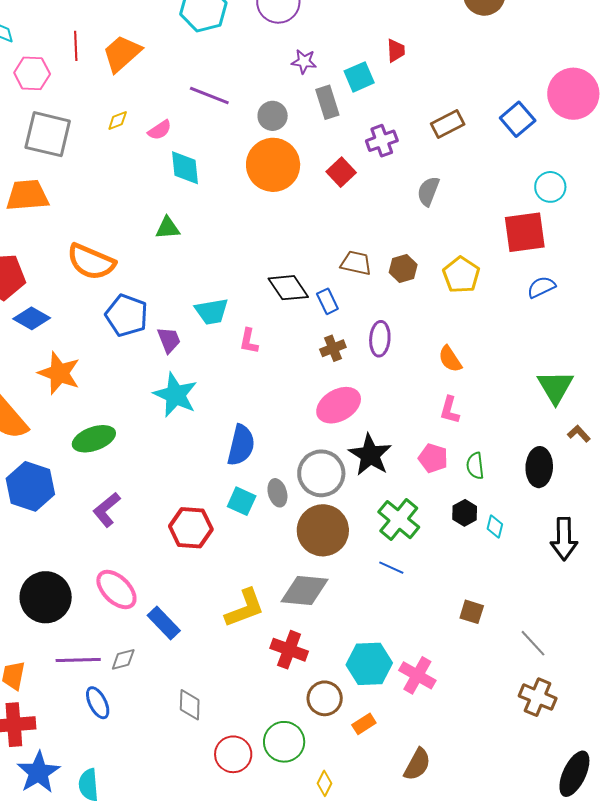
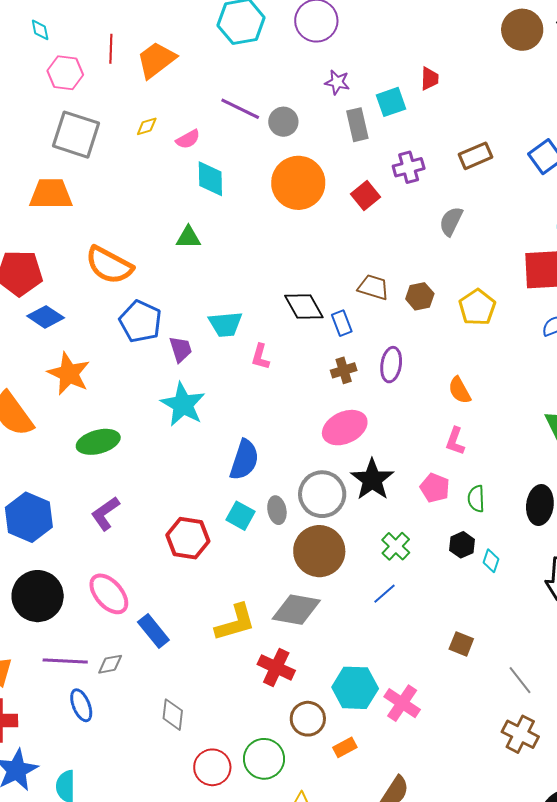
gray circle: (273, 116) -> (283, 122), moved
blue hexagon: (30, 486) -> (29, 517), moved
green cross: (399, 520) -> (396, 546), size x0.7
blue line: (391, 568) -> (385, 594), turned -70

